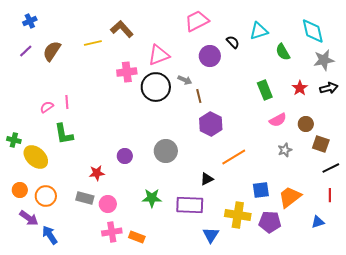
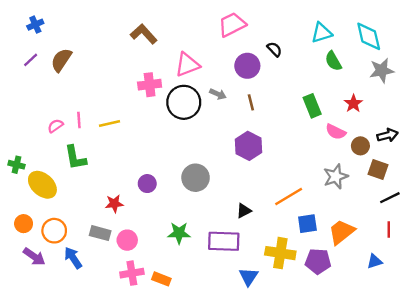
cyan triangle: (259, 31) -> (322, 33), moved
yellow line: (93, 43) -> (110, 123), moved
black arrow: (329, 88) -> (388, 135), moved
brown line: (199, 96) -> (251, 102), moved
pink semicircle: (278, 120) -> (336, 132), moved, turned 54
gray star: (285, 150) -> (336, 177), size x1.5
orange line: (234, 157) -> (289, 197), moved
blue arrow: (50, 235) -> (73, 258), moved

